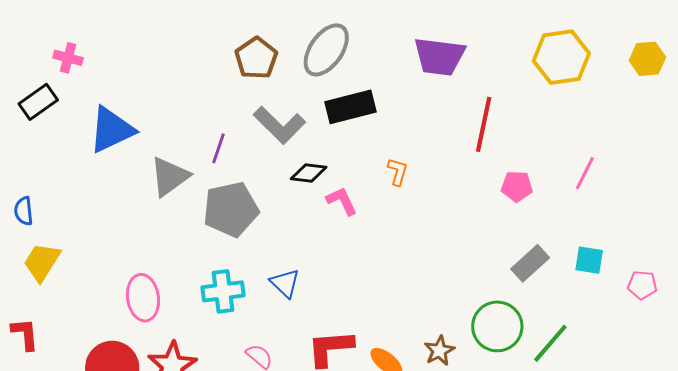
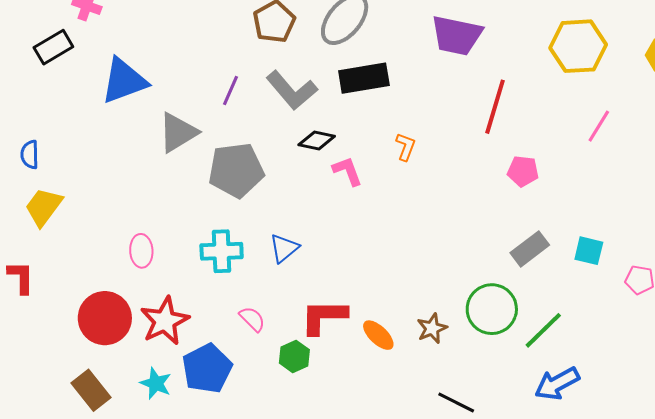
purple line: (219, 148) -> (230, 90), moved
pink line: (585, 173) -> (599, 126), moved
blue triangle: (285, 283) -> (284, 248), turned 32
pink ellipse: (143, 298) -> (141, 251), size x0.7

